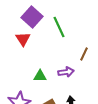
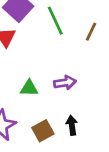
brown line: (84, 54) -> (91, 32), moved

